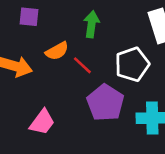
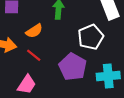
red line: (82, 65) -> (34, 55), moved

